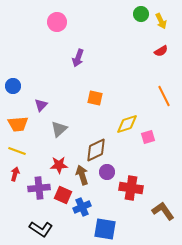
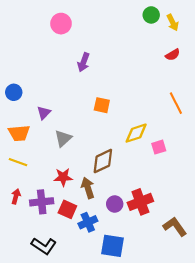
purple circle: (107, 172) -> (115, 204), moved
red arrow: (15, 174) -> (16, 196), moved
red cross: (131, 188) -> (140, 202), turned -30

